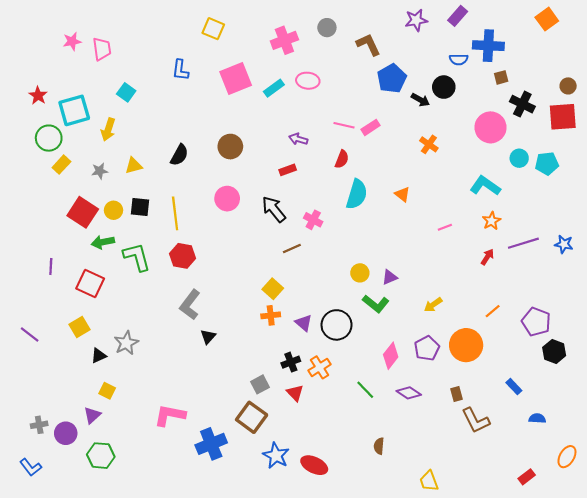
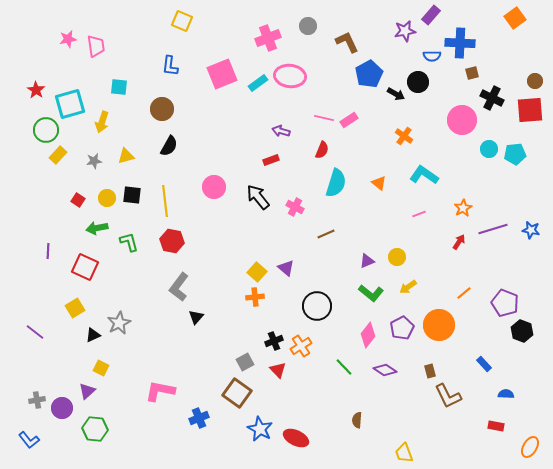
purple star: (416, 20) -> (405, 31), moved
yellow square: (213, 29) -> (182, 21), moved
pink ellipse: (308, 81) -> (290, 76), size x1.4
cyan square: (126, 92) -> (119, 87), turned -30
brown circle: (230, 147) -> (162, 109), moved
cyan L-shape: (485, 186) -> (424, 175), moved
red square: (83, 212) -> (78, 200), size x0.5
brown line: (292, 248) -> (326, 234), moved
green L-shape: (137, 257) -> (129, 242), size x0.7
yellow circle: (360, 273) -> (397, 257), moved
green L-shape: (376, 304) -> (371, 293), moved
purple triangle: (304, 323) -> (286, 268), moved
purple line: (30, 334) -> (35, 332), moved
blue cross: (211, 444) -> (199, 418), size x0.7
orange ellipse: (567, 457) -> (530, 447), moved
red rectangle: (527, 477) -> (496, 426), moved, turned 49

